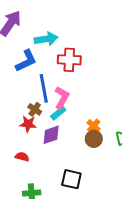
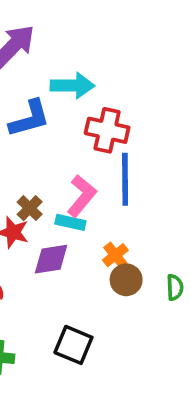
blue line: (44, 88) -> (125, 179), moved
cyan rectangle: (58, 113) -> (70, 222), turned 42
orange cross: (94, 126) -> (115, 255), moved

